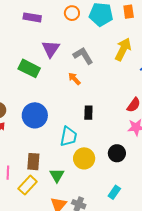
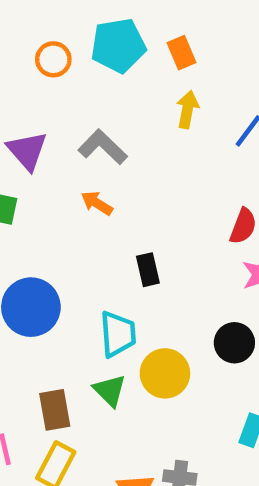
orange rectangle: (129, 12) -> (182, 53), moved
yellow arrow: (123, 49) -> (187, 109), size x0.7
green triangle: (57, 175) -> (110, 390), moved

